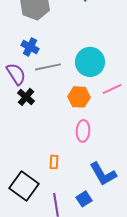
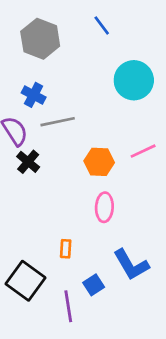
cyan circle: (90, 62) -> (134, 80), moved
blue square: (84, 199) -> (94, 285), moved

